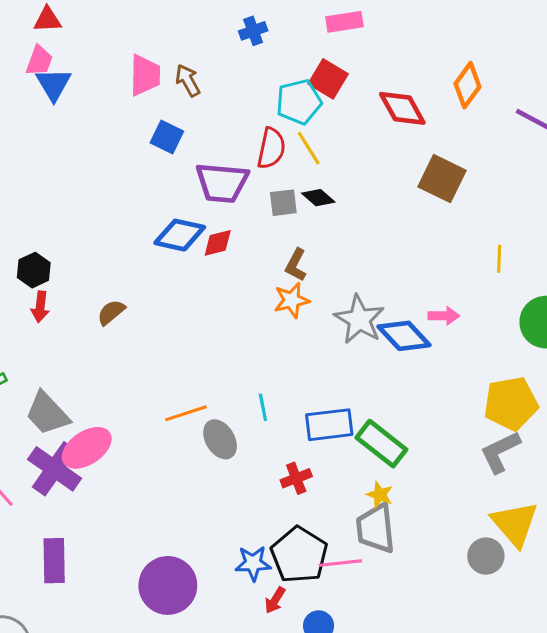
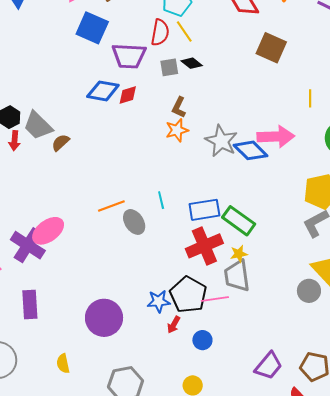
blue square: (167, 137) -> (92, 28), size x1.5
pink arrow: (444, 316) -> (276, 137), size x1.8
gray trapezoid: (47, 413) -> (38, 126), moved
red cross: (296, 478) -> (204, 246), moved, size x1.8
yellow star: (380, 495) -> (239, 254), turned -30

